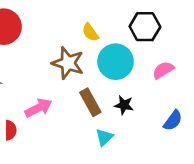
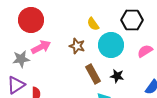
brown star: (68, 63) -> (77, 46), size x0.7
pink arrow: (39, 108) -> (41, 47), moved

